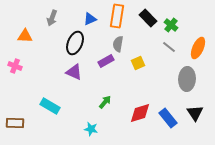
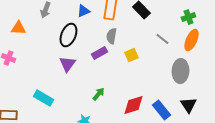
green cross: (171, 25) -> (188, 17), moved, turned 32
purple triangle: (74, 72) -> (67, 64), turned 42

